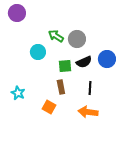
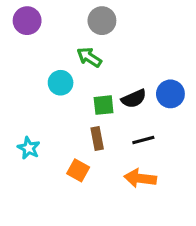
gray circle: (77, 39) -> (102, 21), moved
black line: (90, 88) -> (143, 140), turned 72

